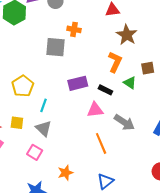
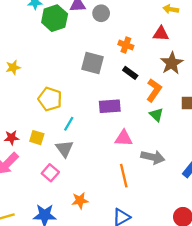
orange cross: (74, 29) -> (126, 45), moved
green triangle: (130, 83) -> (156, 115), moved
yellow pentagon: (23, 86) -> (50, 99), turned -30
black rectangle: (105, 90) -> (130, 73), moved
gray arrow: (124, 122) -> (153, 157), turned -30

